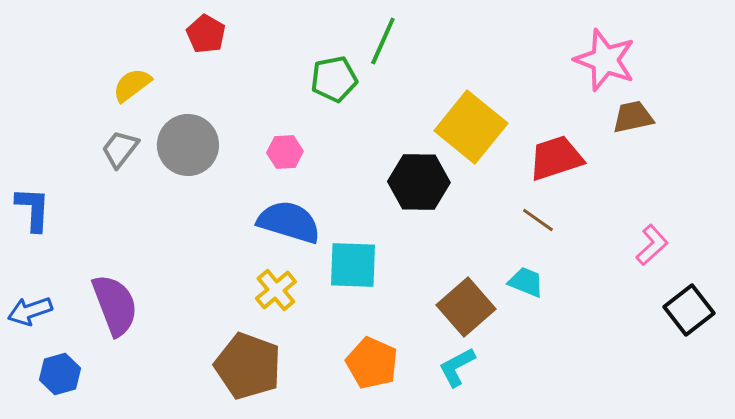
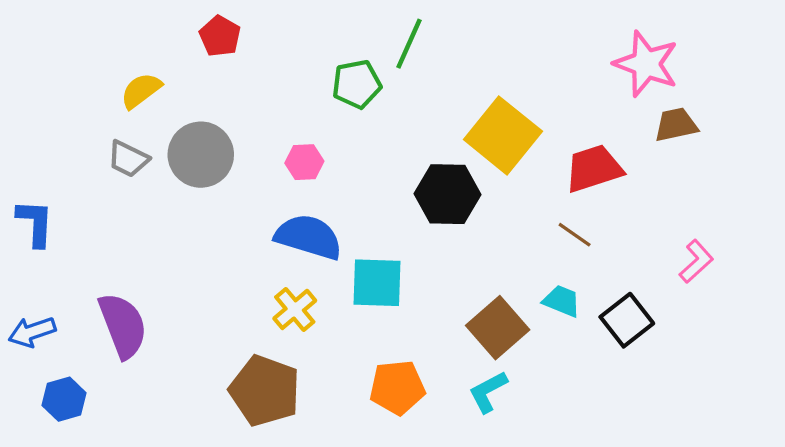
gray trapezoid: (120, 149) -> (128, 159), turned -102
black square: (689, 310) -> (627, 320), moved
orange pentagon: (372, 363) -> (397, 387), turned -30

